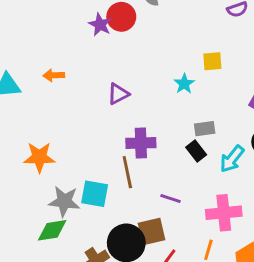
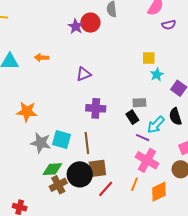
cyan star: (184, 84) -> (157, 75), moved
brown line: (127, 172) -> (87, 143), moved
purple line: (170, 198) -> (143, 138), moved
pink cross: (224, 213) -> (147, 160), turned 30
green diamond: (52, 230) -> (52, 169), moved

